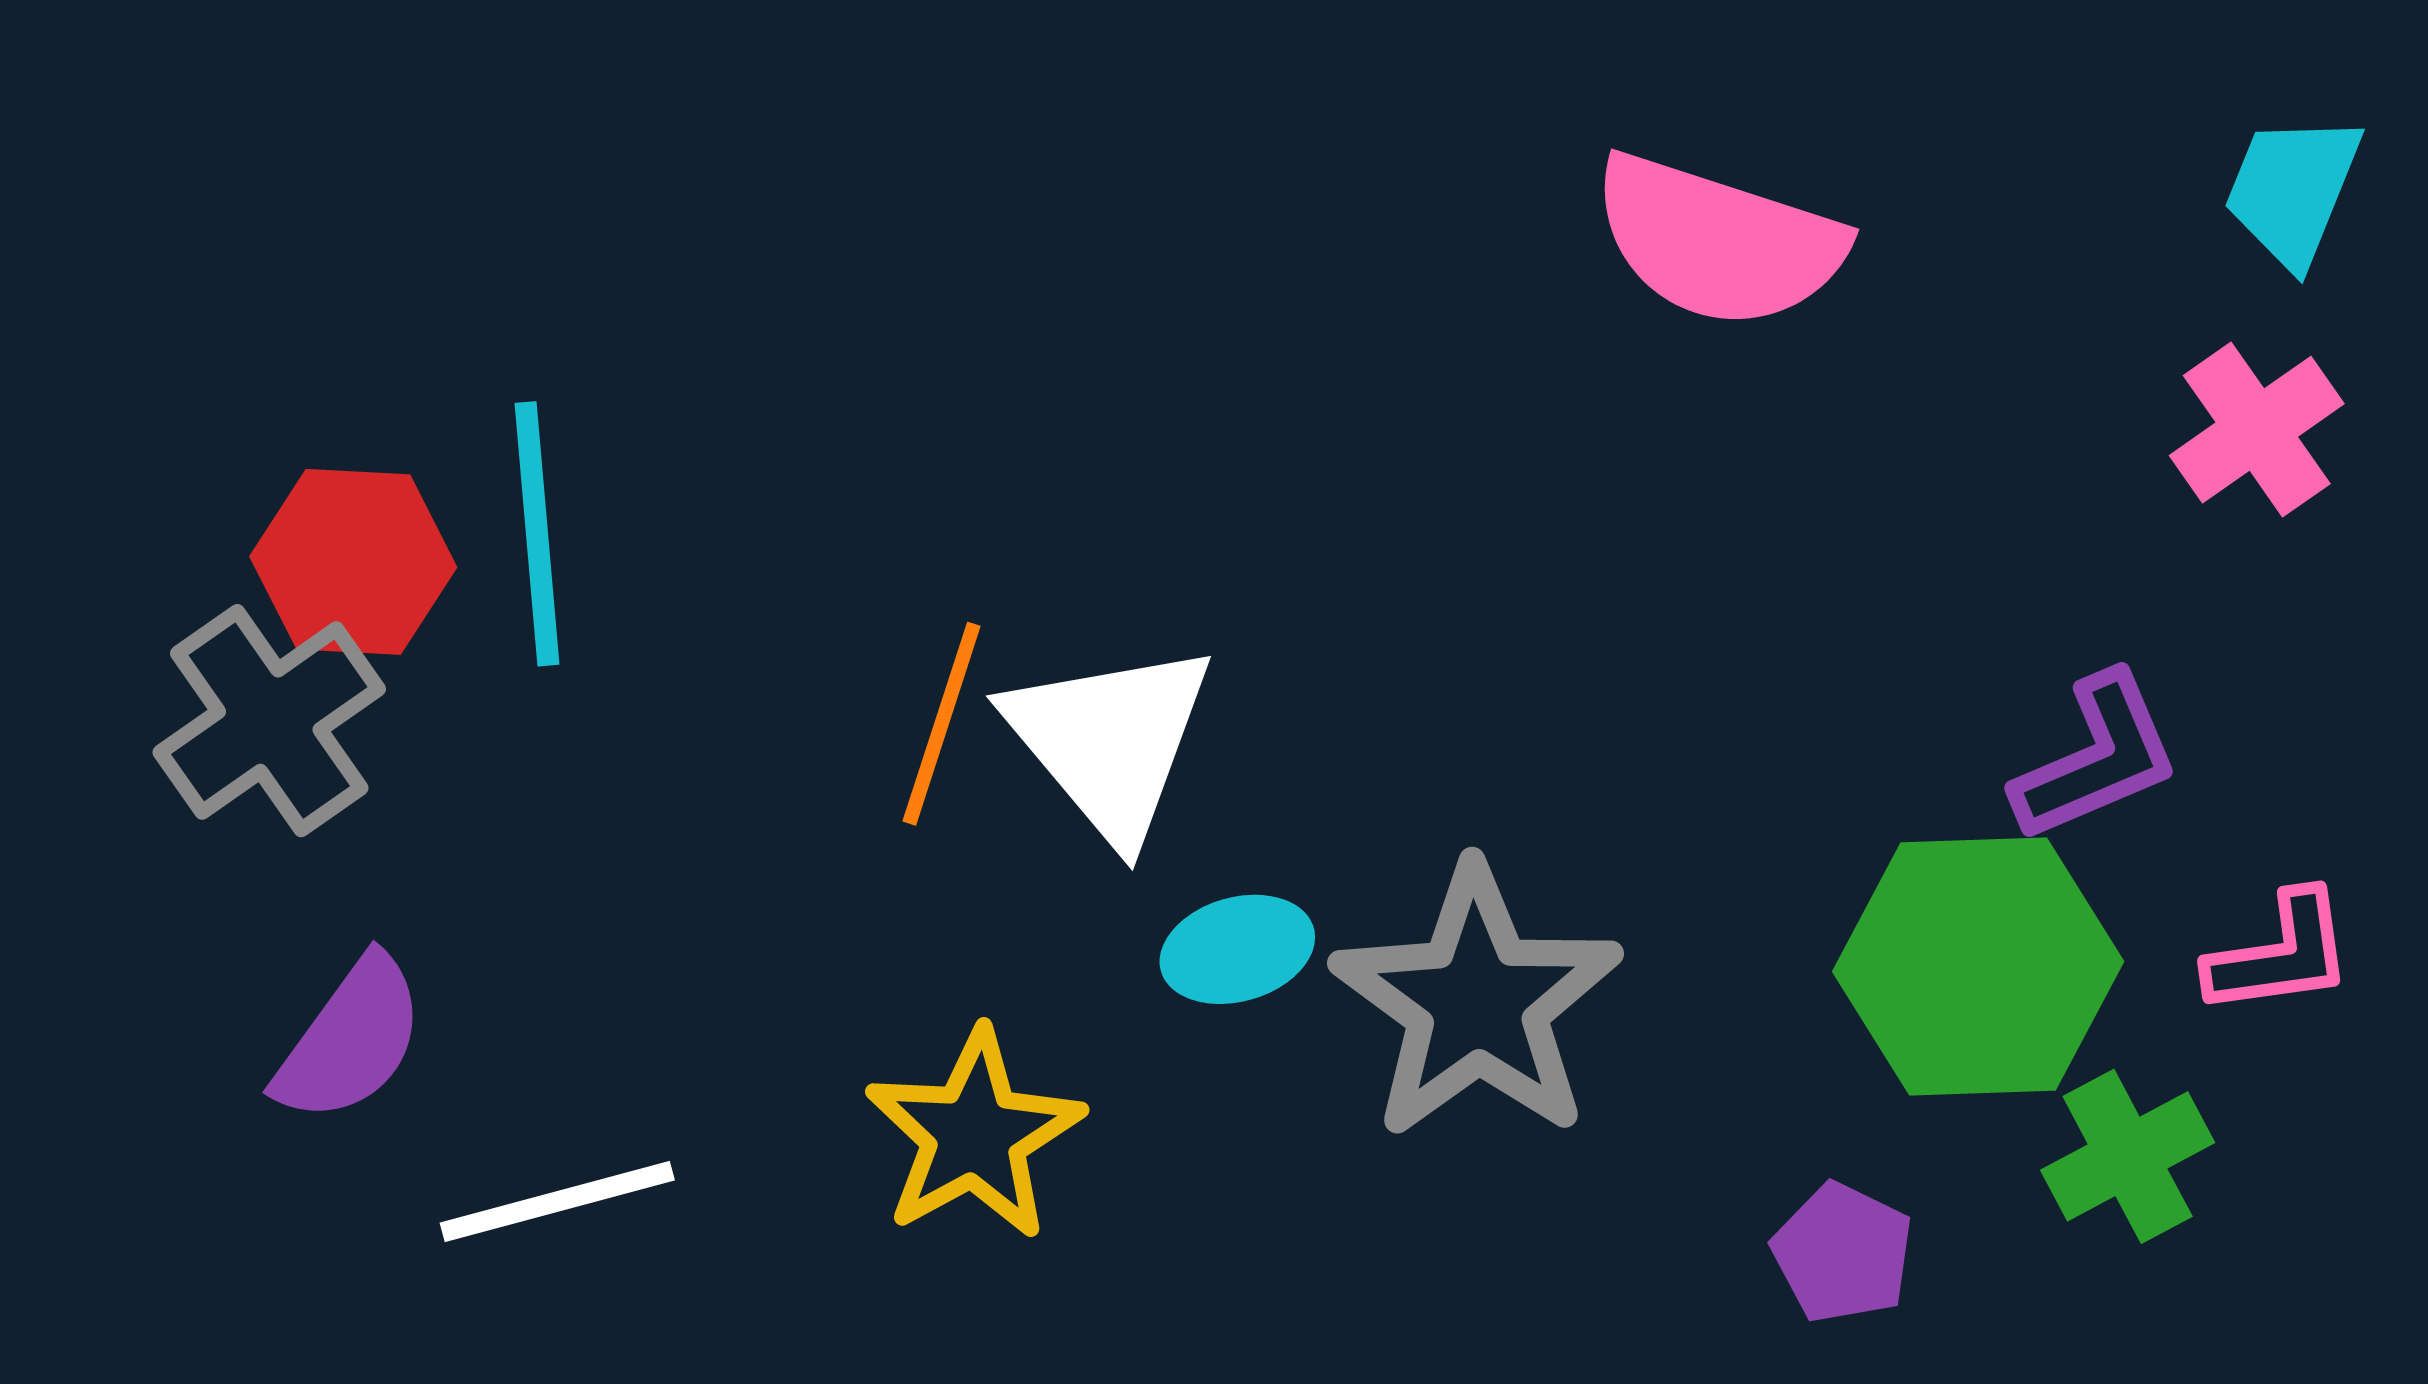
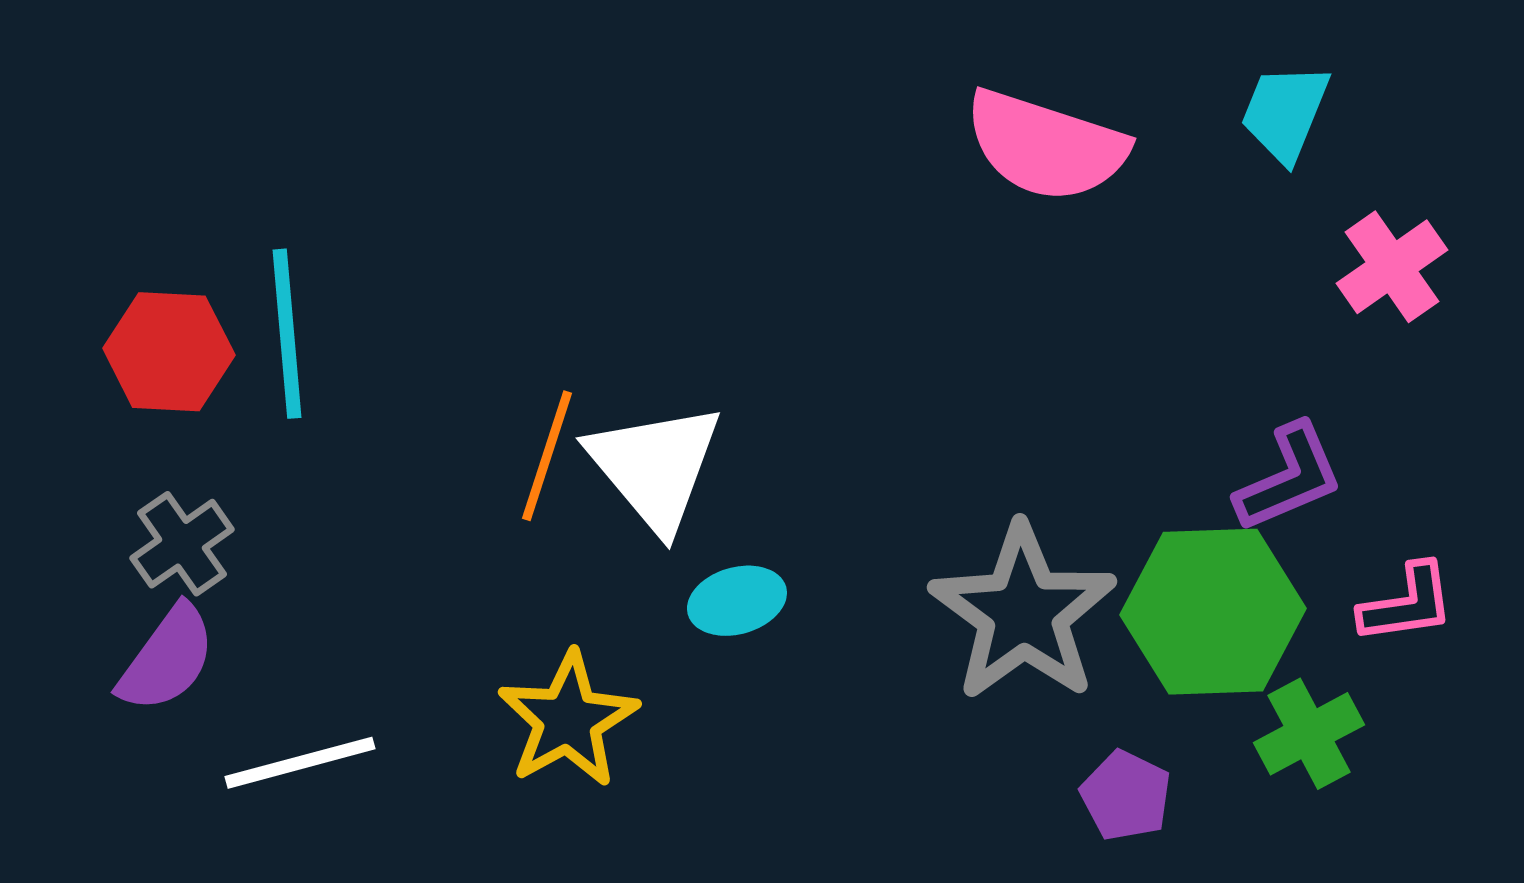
cyan trapezoid: (2293, 190) -> (1285, 113), moved
gray cross: (269, 721) -> (182, 544), moved, size x0.7
gray star: (1477, 1002) -> (1023, 613), moved

